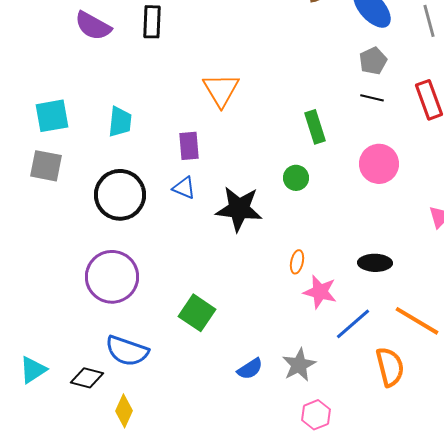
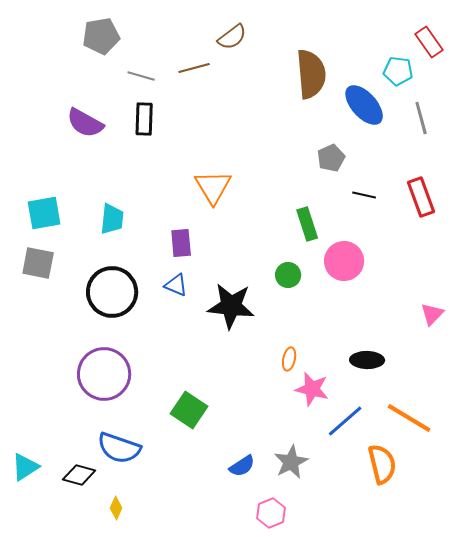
gray pentagon: (373, 61) -> (331, 158), moved
pink circle: (379, 164) -> (344, 261), moved
yellow diamond: (124, 411) -> (116, 508), size x0.7
pink hexagon: (316, 415) -> (271, 513), moved

